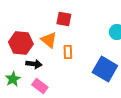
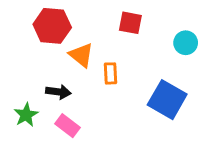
red square: (64, 19) -> (130, 23), moved
red hexagon: (21, 43) -> (52, 26), moved

